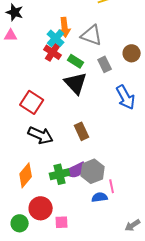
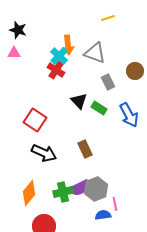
green rectangle: (76, 61) -> (99, 108), moved
black triangle: (76, 83) -> (79, 101), size x0.7

